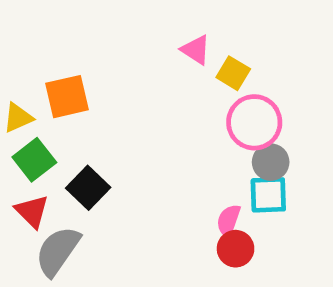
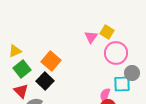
pink triangle: (196, 50) -> (91, 37), moved, turned 32
orange square: (67, 97) -> (51, 61), moved, turned -36
gray circle: (271, 162) -> (132, 73), moved

